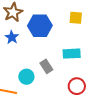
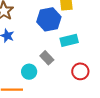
blue hexagon: (40, 26) -> (49, 19), moved

